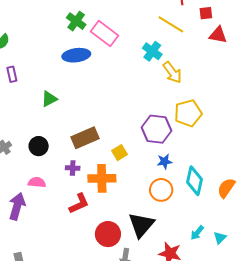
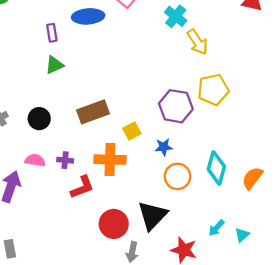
purple rectangle: (12, 74) -> (52, 33), moved
blue star: (165, 161) -> (164, 147), moved
purple cross: (73, 168) -> (65, 160), moved

